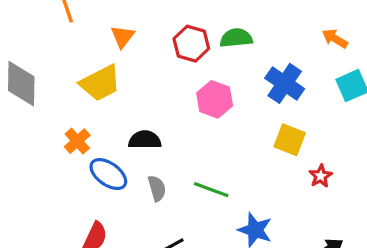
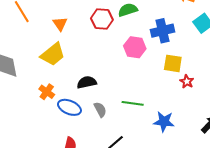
blue cross: (285, 83) -> (162, 31), turned -35
pink hexagon: (215, 99) -> (135, 47), moved
red star: (321, 176) -> (187, 81), moved

